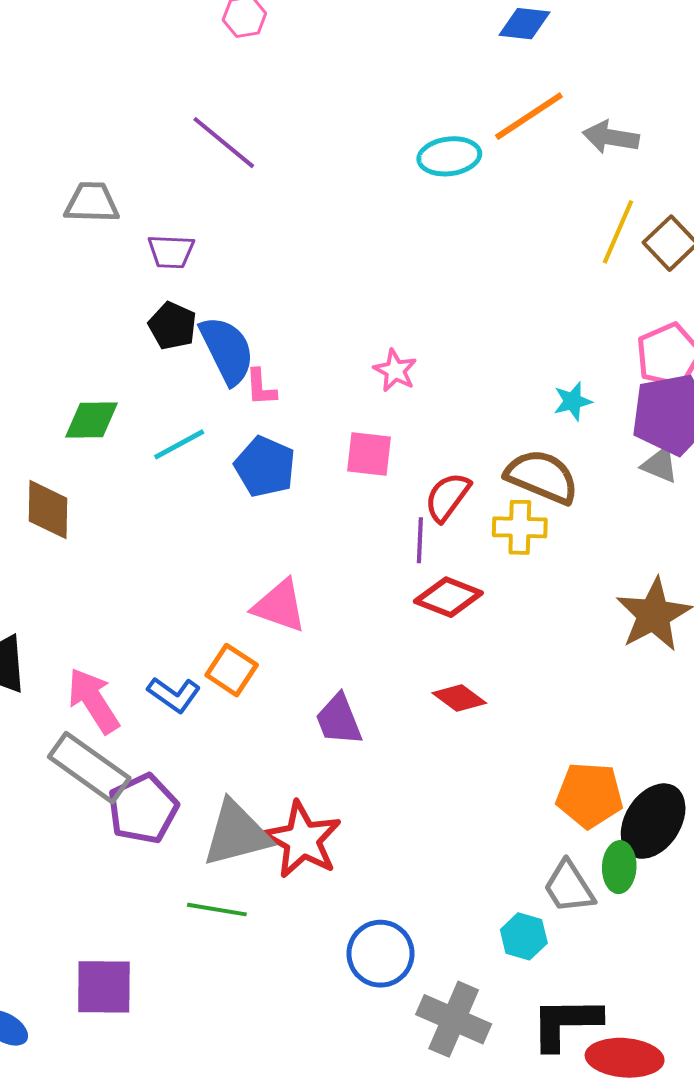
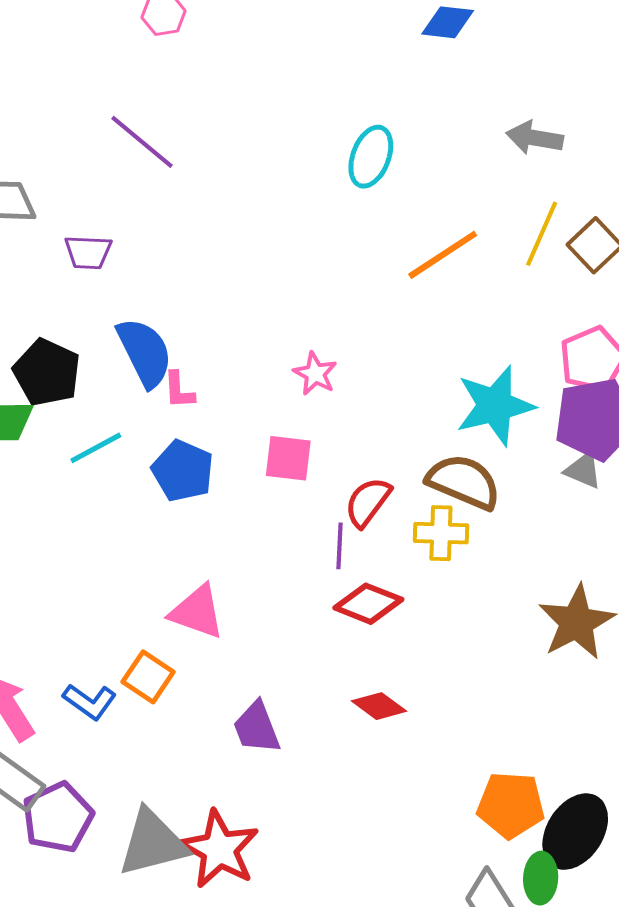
orange line: (529, 116) -> (443, 255), moved
cyan ellipse: (449, 156) -> (371, 157), turned -62
black pentagon: (172, 326) -> (47, 373), moved, size x1.4
cyan star: (573, 401) -> (495, 406), size x2.0

